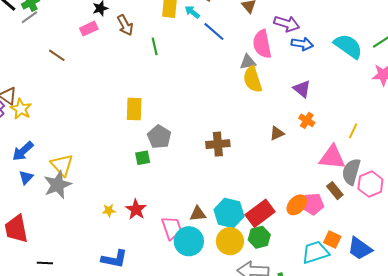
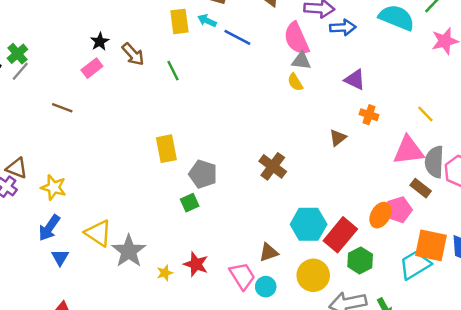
gray triangle: (248, 62) -> (301, 61), moved, turned 30
yellow semicircle: (253, 79) -> (295, 82), size x0.6
yellow star: (21, 109) -> (54, 187), moved
yellow line: (353, 131) -> (425, 114), turned -56
brown cross: (218, 144) -> (273, 166), turned -35
gray star: (58, 185) -> (129, 251), moved
cyan hexagon: (229, 213) -> (309, 224), moved
green hexagon: (259, 237) -> (360, 260), moved
orange square: (332, 240) -> (431, 245), size x1.6
cyan circle: (189, 241) -> (266, 287), size x0.6

